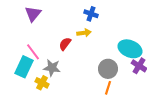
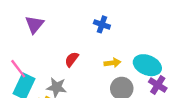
yellow arrow: (84, 33) -> (112, 63), moved
pink line: (33, 52) -> (18, 69), moved

